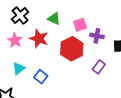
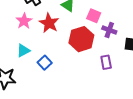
pink square: (80, 25) -> (94, 16), turned 32
purple rectangle: (99, 67) -> (106, 62), turned -56

